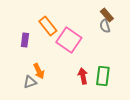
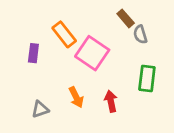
brown rectangle: (107, 15) -> (126, 18), moved
orange arrow: (39, 71) -> (76, 97), moved
green rectangle: (103, 76) -> (147, 79), moved

